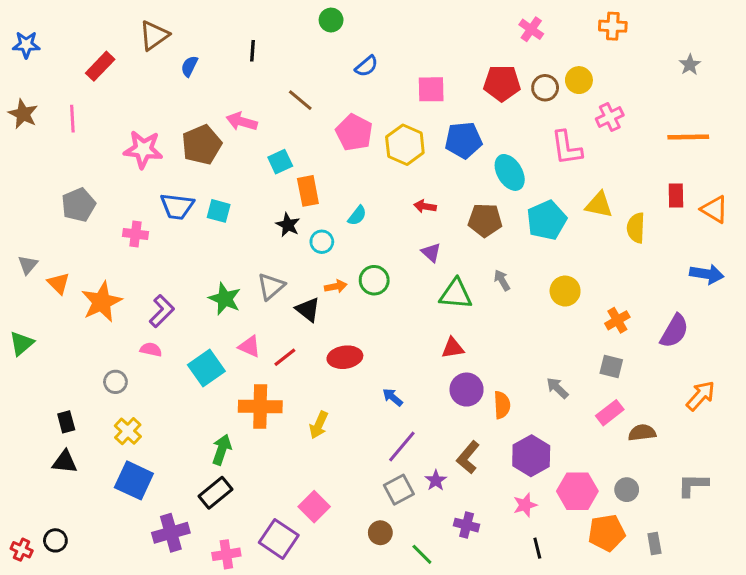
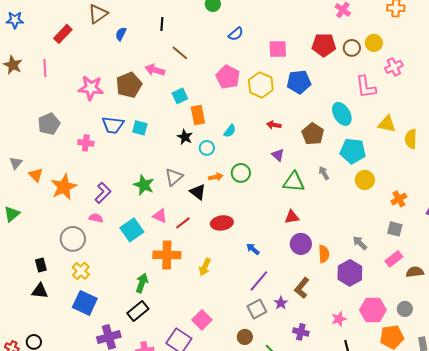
brown line: (300, 100) -> (180, 53), moved
cyan ellipse: (510, 172) -> (342, 114), moved
brown pentagon: (485, 220) -> (313, 134), turned 30
cyan pentagon: (547, 220) -> (353, 151), moved, turned 30
gray circle: (115, 382) -> (73, 239), size x1.6
purple hexagon: (531, 456) -> (350, 273), moved

